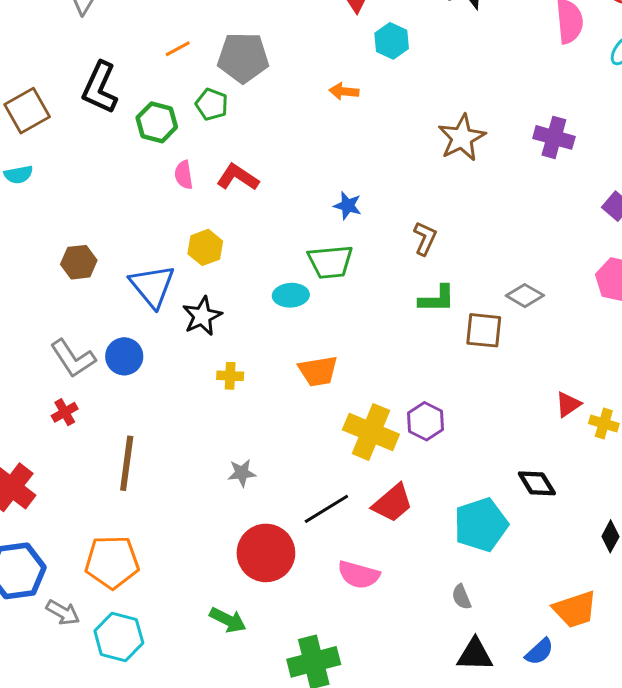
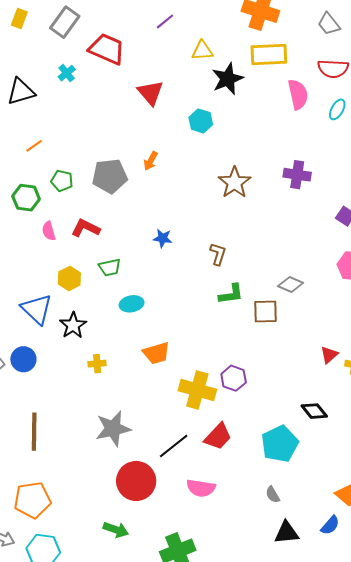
cyan hexagon: (392, 41) -> (201, 121), moved
gray pentagon: (243, 58) -> (110, 176), moved
orange arrow: (344, 91) -> (151, 161), turned -60
green trapezoid: (330, 262) -> (110, 267), moved, size x0.7
gray star: (242, 473) -> (113, 429), size x1.8

